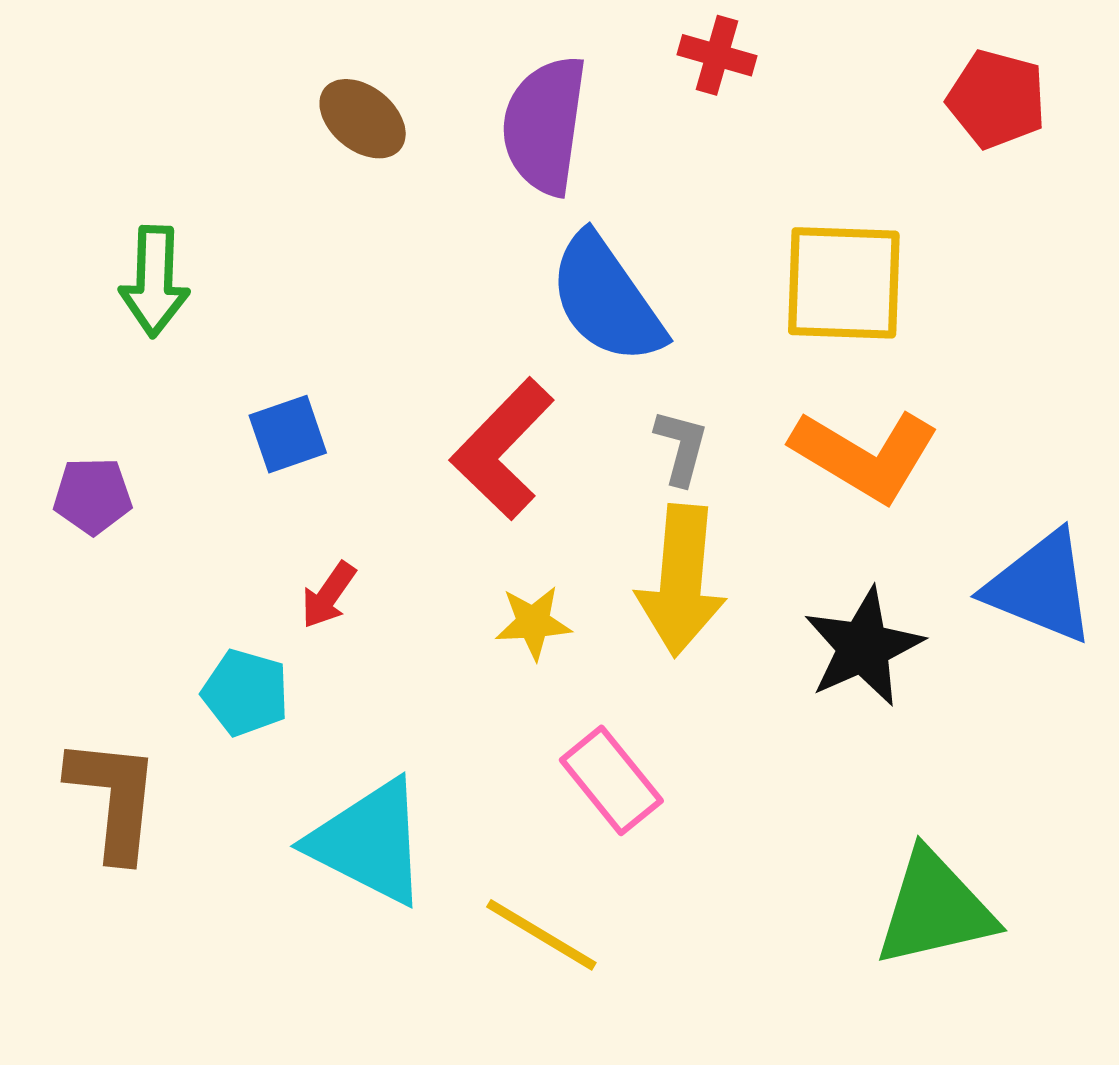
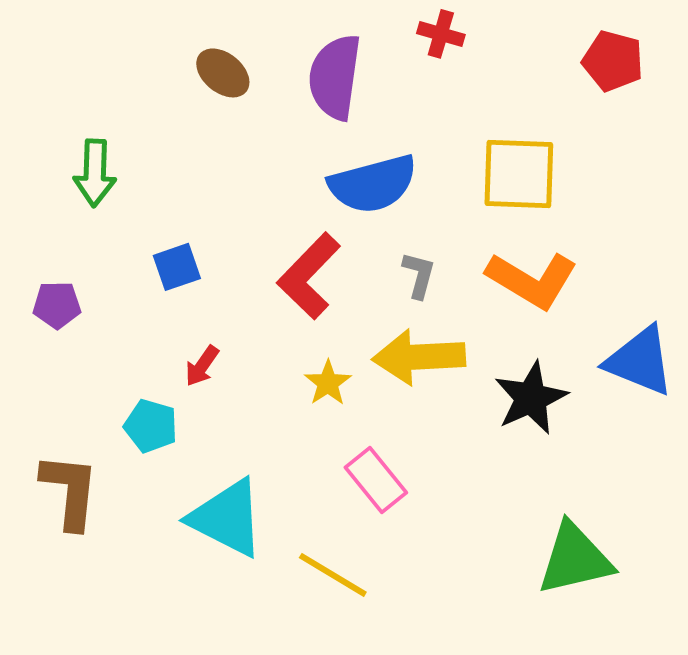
blue semicircle: (606, 299) -> (373, 184), turned -70
yellow arrow: (681, 580) -> (419, 357), turned 82
yellow star: (533, 623) -> (328, 383), turned -30

